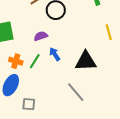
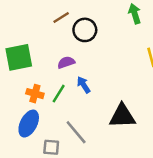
black triangle: (86, 61) -> (122, 116), moved
gray line: (76, 92) -> (76, 132), moved

